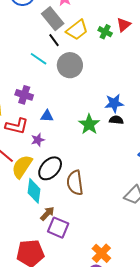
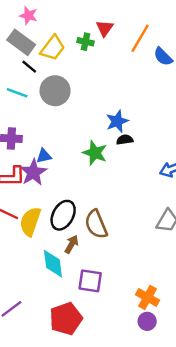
purple star: (38, 140) -> (33, 172), moved, size x1.6
cyan diamond: (34, 191) -> (53, 264), moved
brown arrow: (47, 214) -> (72, 244), moved

